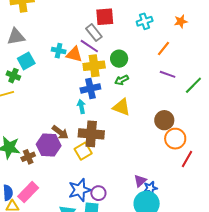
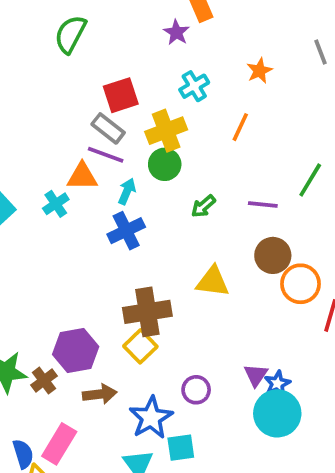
cyan cross: (59, 51) -> (56, 204), moved, turned -32
yellow cross: (94, 66) -> (166, 131), moved
purple line: (168, 74) -> (263, 204), moved
green arrow: (122, 80) -> (203, 206), moved
cyan arrow: (81, 107) -> (127, 191), moved, turned 48
yellow triangle: (121, 107) -> (213, 282), moved
brown arrow: (60, 132) -> (100, 394), moved, turned -30
purple circle: (98, 193) -> (196, 390), moved

